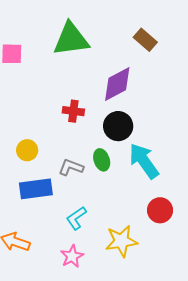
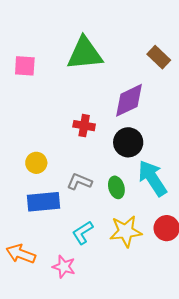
green ellipse: (102, 160) -> (116, 187), moved
yellow star: (121, 241) -> (126, 231), moved
pink star: (72, 256) -> (64, 267), moved, turned -30

